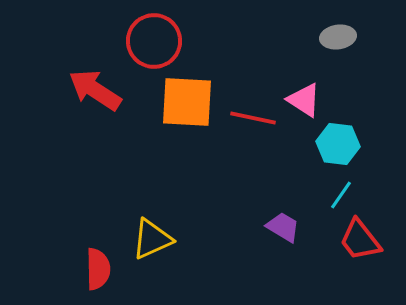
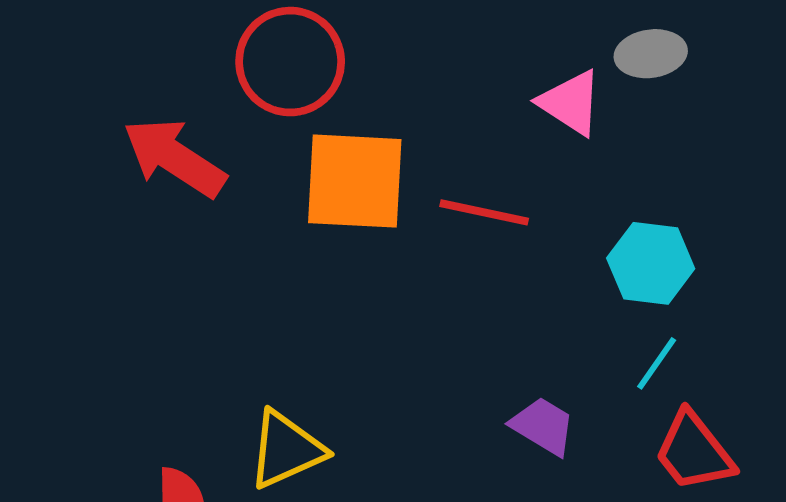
pink triangle: (304, 100) -> (570, 103), moved

